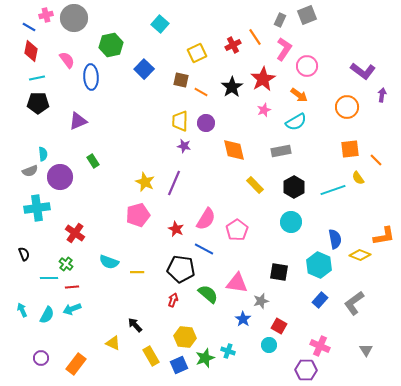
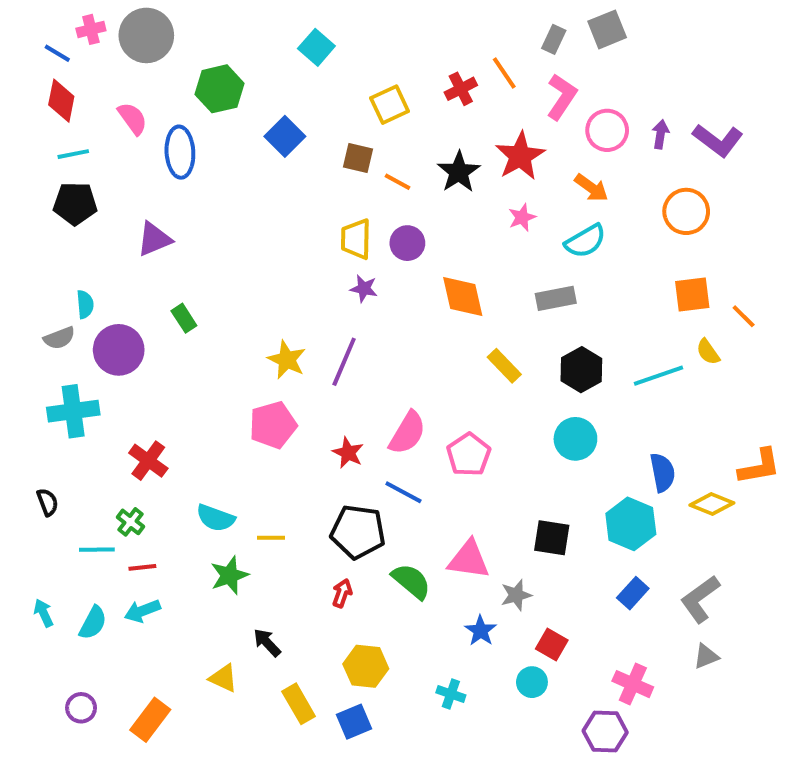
purple arrow: (382, 95) -> (661, 134), moved
gray triangle: (366, 350) -> (706, 656), moved, turned 40
green star: (205, 358) -> (229, 575), moved

